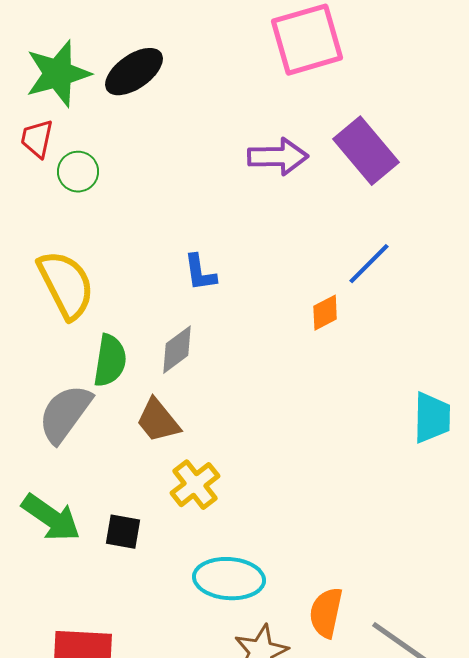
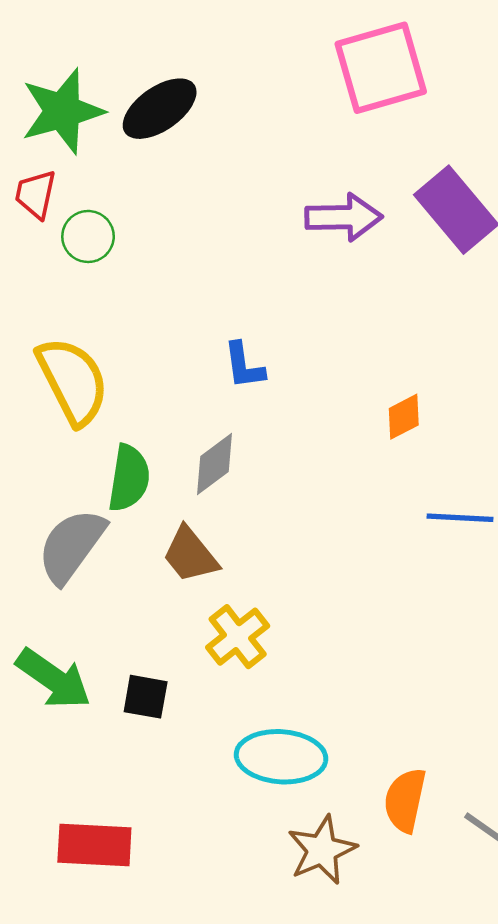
blue line: (369, 264) -> (460, 518), moved, turned 48

